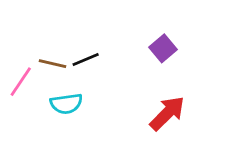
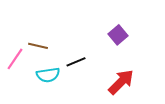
black line: (86, 59) -> (76, 62), moved

